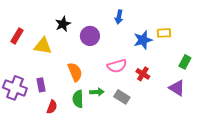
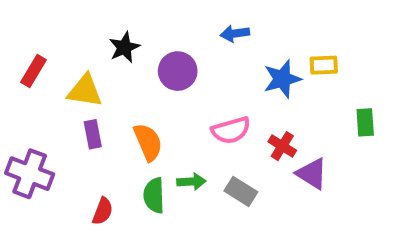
blue arrow: (119, 17) -> (235, 34), turned 72
green rectangle: (185, 62) -> (365, 122), turned -32
purple rectangle: (41, 85) -> (93, 134), moved
purple triangle: (177, 88) -> (312, 174), moved

